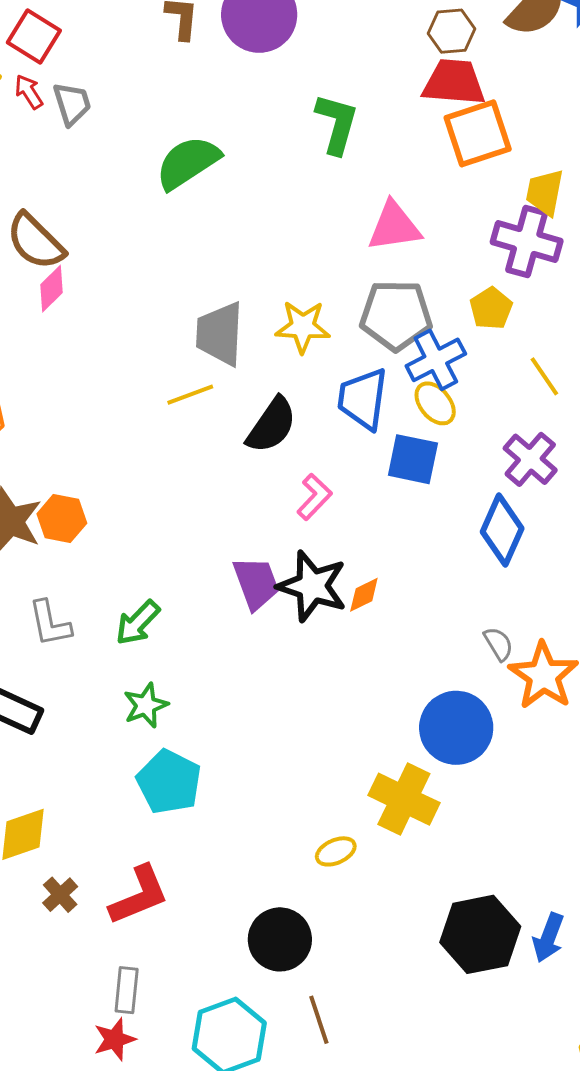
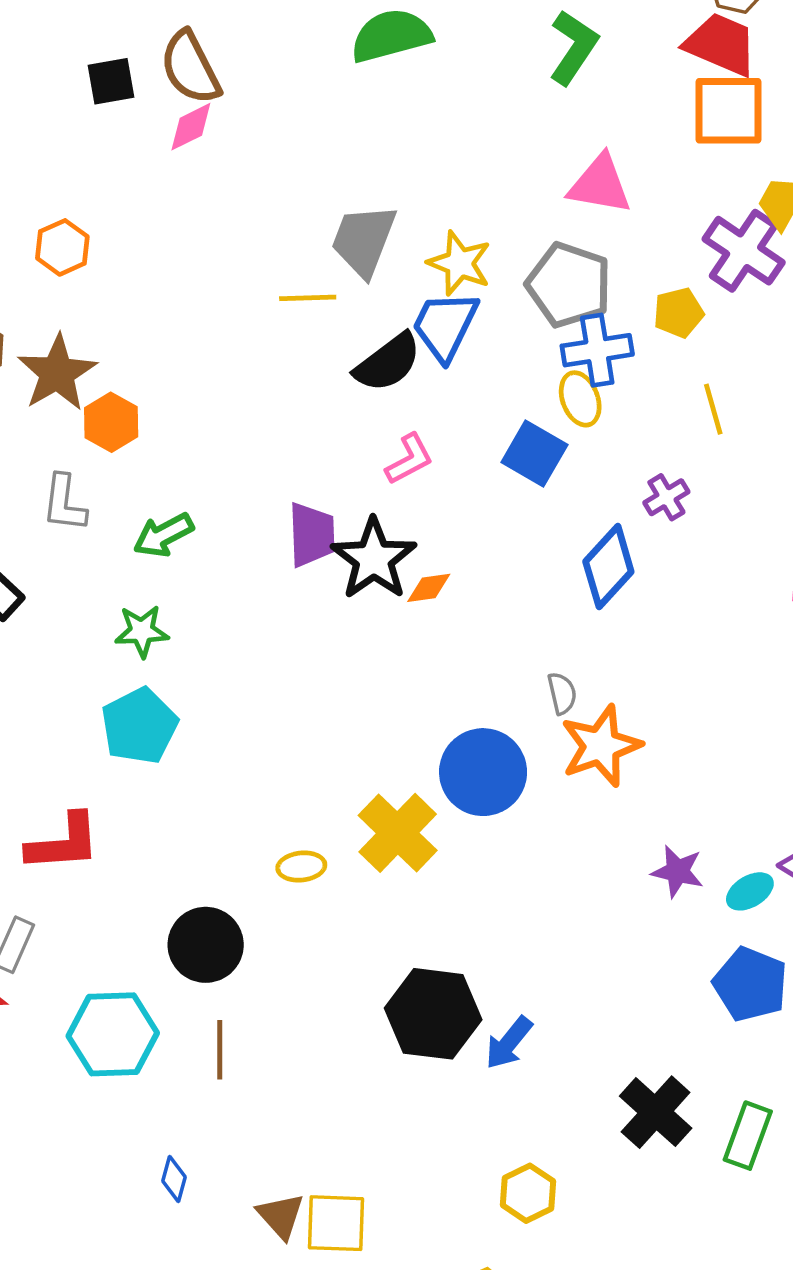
blue trapezoid: (363, 399) -> (445, 326), moved
purple cross: (530, 459) -> (666, 497), size x0.7
orange hexagon: (62, 519) -> (111, 422), moved

